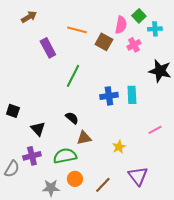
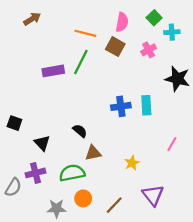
pink semicircle: (121, 25) -> (122, 22), moved
purple rectangle: (48, 48) -> (53, 71), moved, turned -72
green line: (73, 76) -> (81, 62), moved
pink line: (155, 130) -> (172, 144), turned -32

